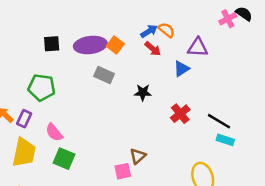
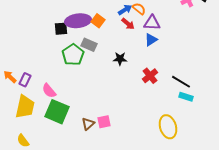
black square: (52, 44) -> (61, 29), moved
purple triangle: (198, 47) -> (152, 23), moved
green pentagon: (42, 87) -> (73, 55), moved, turned 30
brown triangle: (138, 156) -> (88, 124), moved
green square: (64, 159) -> (57, 112), size x1.4

